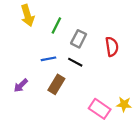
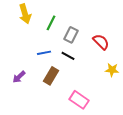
red semicircle: (112, 47) -> (101, 42), turned -36
yellow star: (124, 104) -> (112, 70), moved
pink rectangle: (100, 109) -> (79, 100), moved

